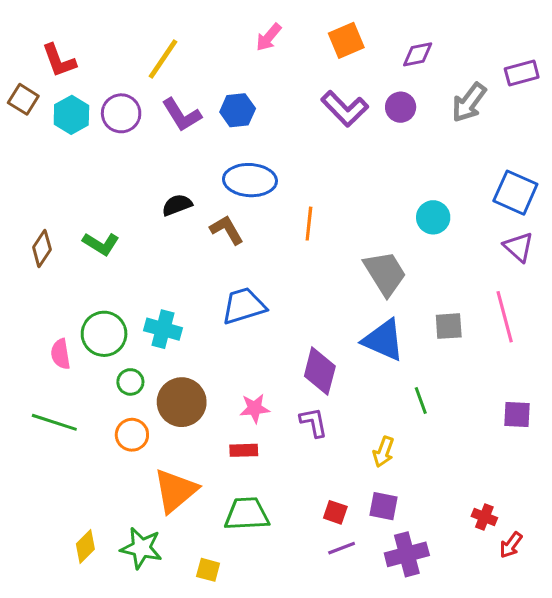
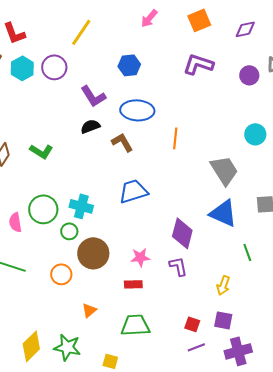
purple circle: (401, 107) -> (249, 75), moved
purple L-shape: (345, 109) -> (198, 64), turned 152
purple L-shape: (182, 115) -> (93, 96), moved
green circle: (130, 382) -> (69, 231), moved
orange triangle: (175, 491) -> (89, 310), size x0.5
yellow diamond: (85, 547) -> (31, 346), size x1.4

